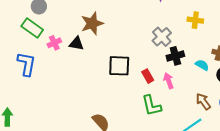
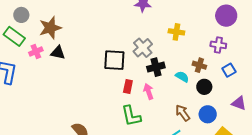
brown star: (92, 23) -> (50, 28), moved
black square: (119, 66) -> (114, 60), moved
red rectangle: (148, 76) -> (128, 87), turned 40

